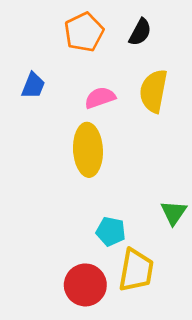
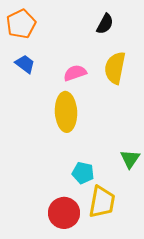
orange pentagon: (84, 32) -> (21, 24), moved
blue trapezoid: (33, 86) -> (25, 64), turned -75

